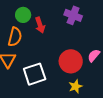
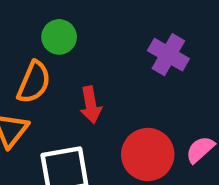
red arrow: (40, 25) -> (91, 105), moved

